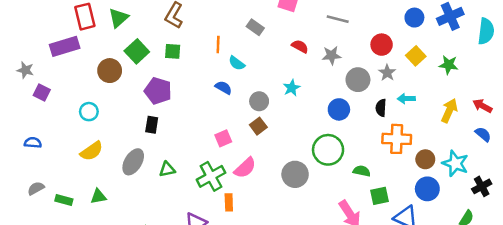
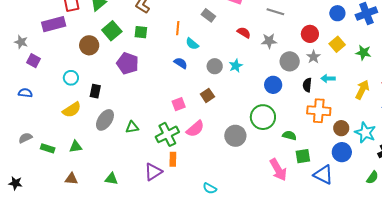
gray circle: (259, 101) -> (215, 66), moved
black rectangle: (152, 125) -> (95, 91), moved
blue semicircle: (33, 143) -> (25, 93), moved
orange rectangle: (229, 202) -> (173, 159), moved

